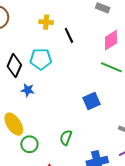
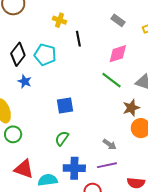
blue square: (91, 101) -> (65, 106), moved
green semicircle: (66, 138) -> (62, 138), moved

